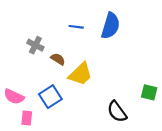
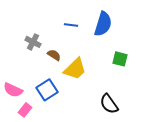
green square: (149, 92) -> (120, 59), moved
pink rectangle: (27, 118) -> (25, 110), turned 32

